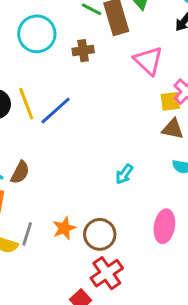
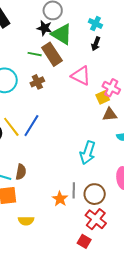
cyan arrow: (124, 174) -> (88, 153), size x1.6
gray line: (27, 234) -> (74, 190), moved
brown circle: (100, 234) -> (95, 194), moved

